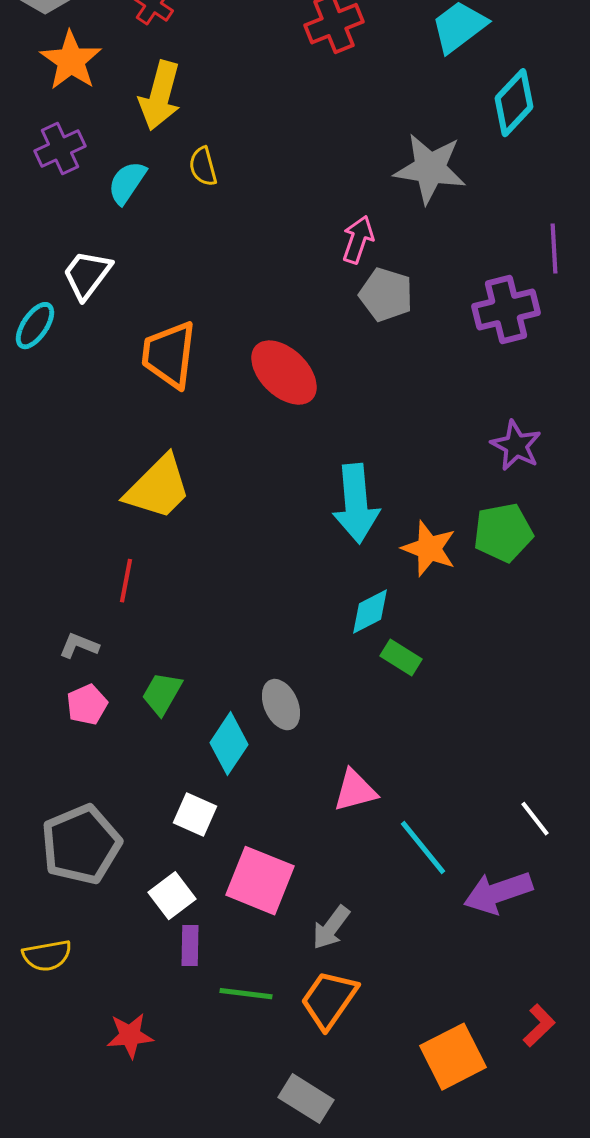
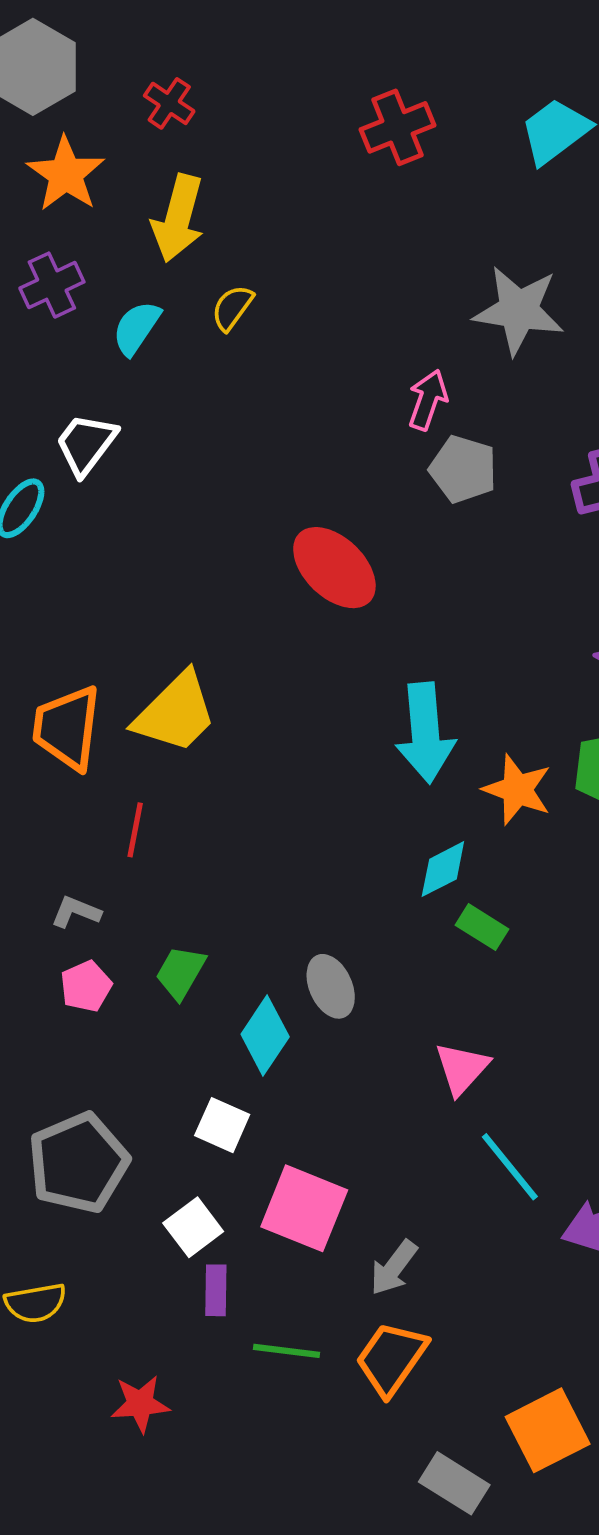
yellow semicircle: (203, 167) -> (232, 308), turned 51
orange trapezoid: (169, 355) -> (67, 728), moved
pink triangle: (355, 791) -> (462, 1068), moved, turned -33
gray rectangle: (306, 1099) -> (454, 1483), moved

